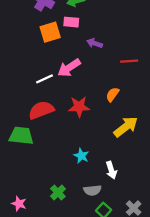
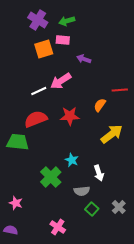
red line: (129, 61) -> (120, 90), moved
green cross: (58, 192) -> (51, 177), moved, size x1.5

